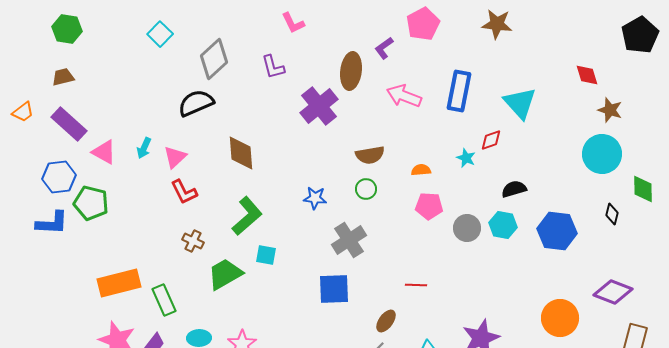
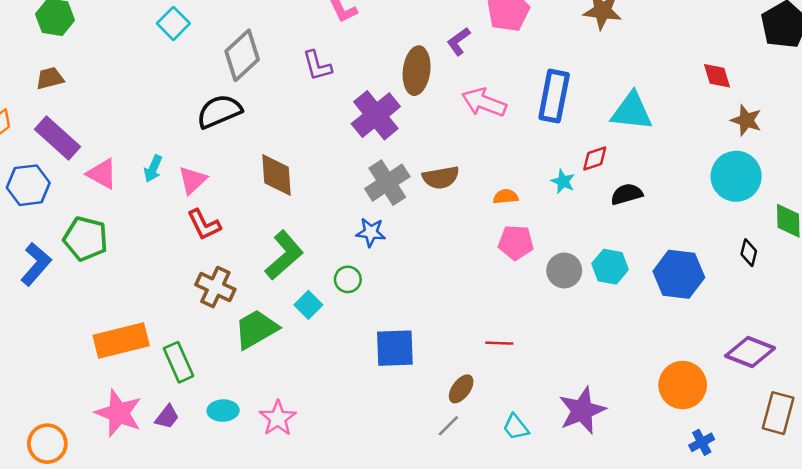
cyan triangle: (520, 103) -> (632, 111), turned -42
blue hexagon: (59, 177) -> (28, 185), moved
green circle: (366, 189) -> (348, 279), moved
black semicircle: (514, 189) -> (627, 194), moved
blue L-shape: (52, 223) -> (36, 264), turned -52
gray cross: (349, 240) -> (387, 183), moved
brown cross: (193, 241) -> (215, 287), size x1.4
cyan square: (266, 255) -> (308, 305), turned 35

